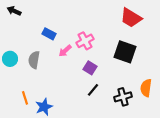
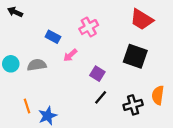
pink cross: (85, 41) -> (89, 27), moved
gray semicircle: (34, 60) -> (37, 65), turned 72

